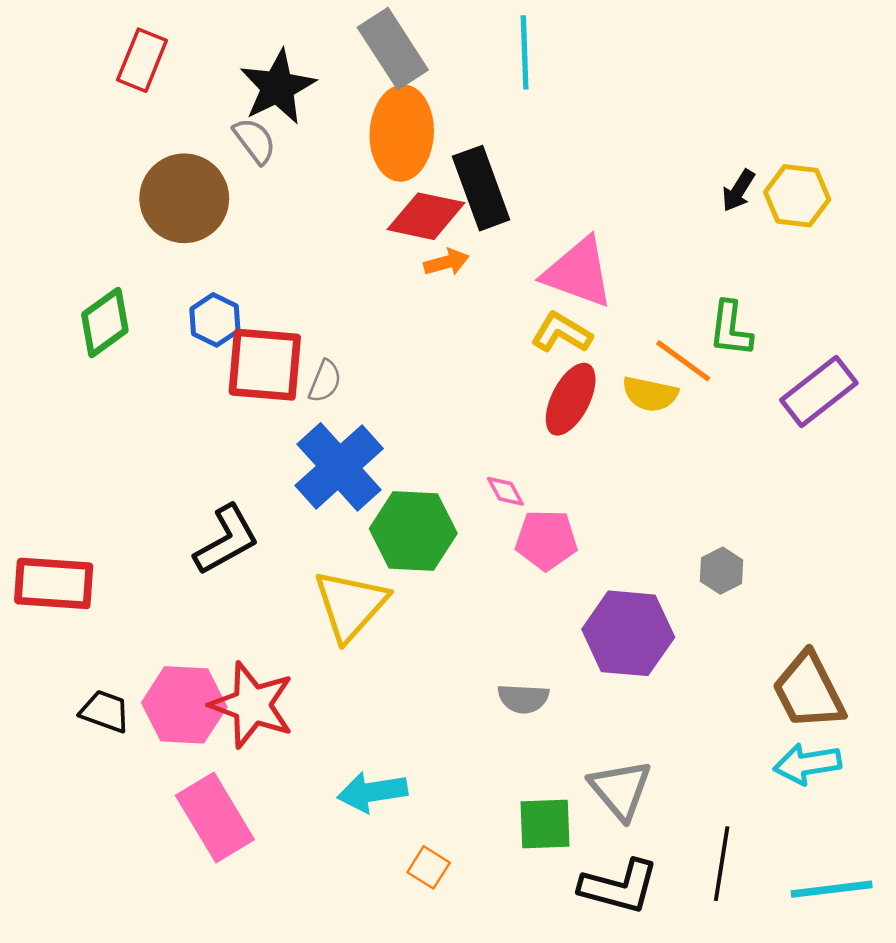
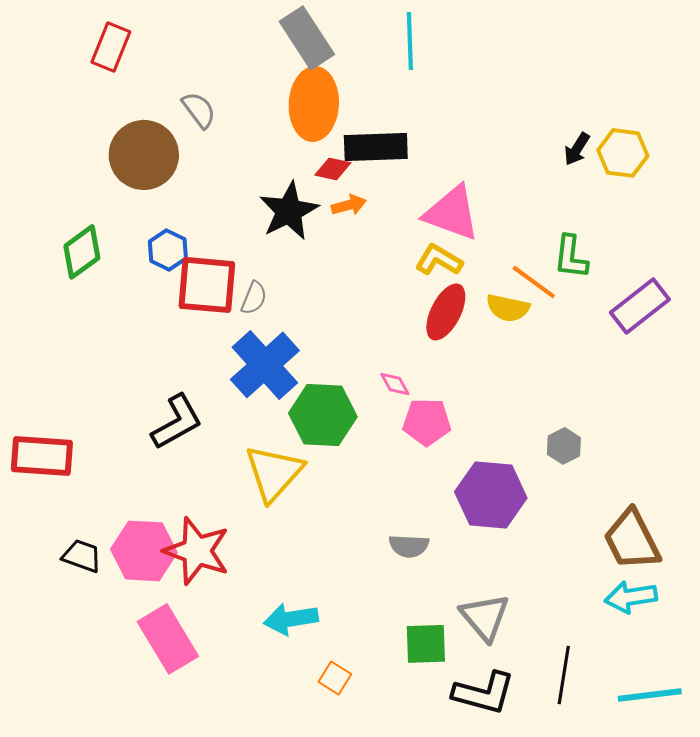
black star: (278, 87) -> (289, 211), moved
black rectangle: (481, 188) -> (376, 147), turned -72
red diamond: (426, 216) -> (333, 169), size x0.6

